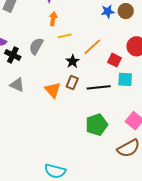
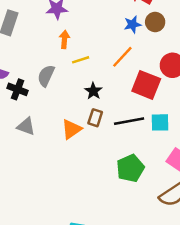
orange line: (92, 47) -> (122, 57), moved
red square: (115, 60) -> (146, 85), size x1.6
cyan square: (125, 79) -> (160, 122), moved
orange triangle: (53, 90) -> (71, 129), turned 42

